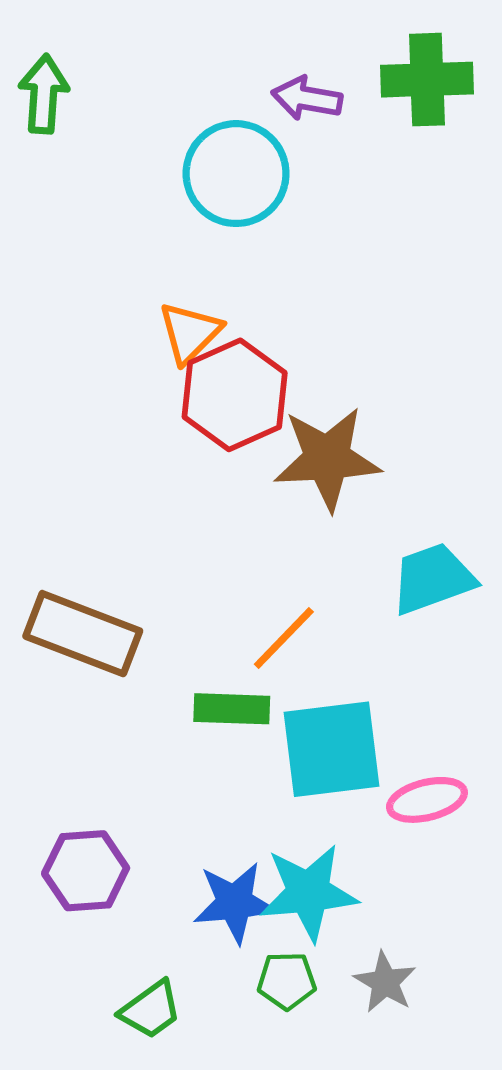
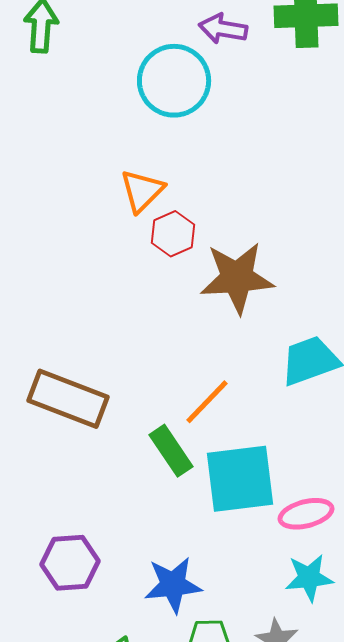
red hexagon: (235, 395) -> (173, 234), size x0.6
green rectangle: (232, 709) -> (171, 451), turned 54
cyan star: (308, 892) -> (309, 578), moved, size x0.7

